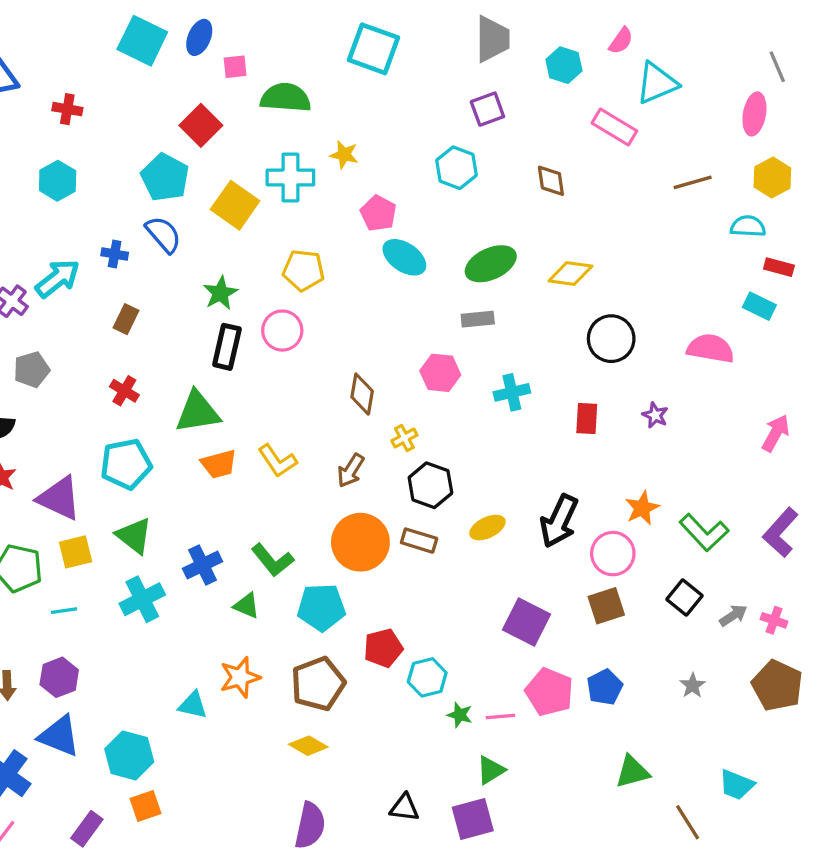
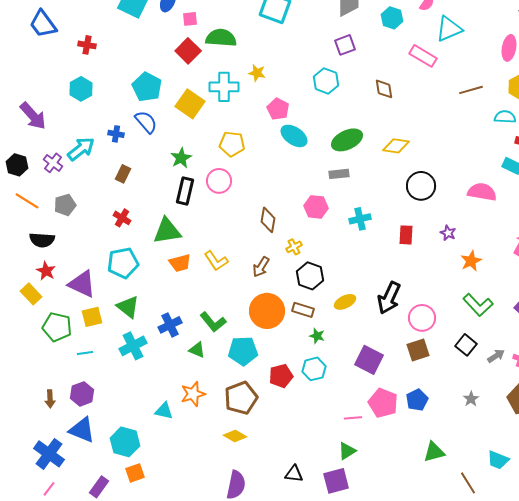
red square: (201, 125) -> (188, 51), moved
orange star: (642, 508) -> (471, 261), moved
cyan hexagon: (427, 677) -> (314, 369), moved
green star: (460, 715) -> (317, 336), moved

